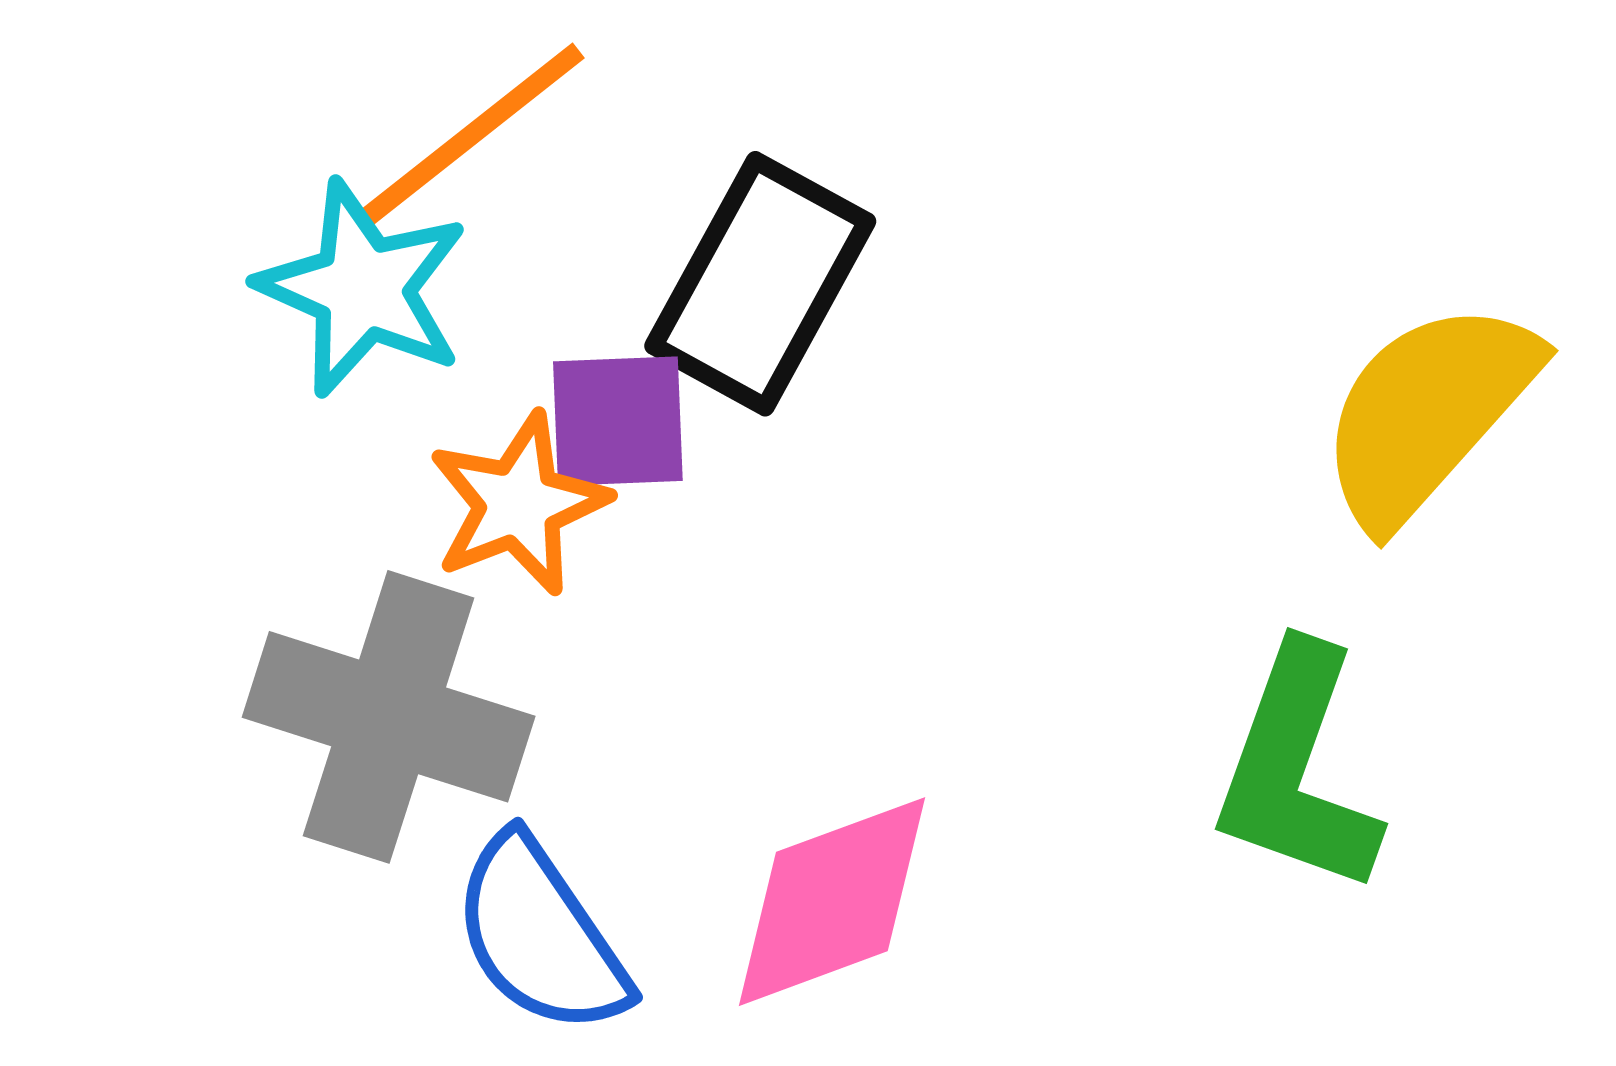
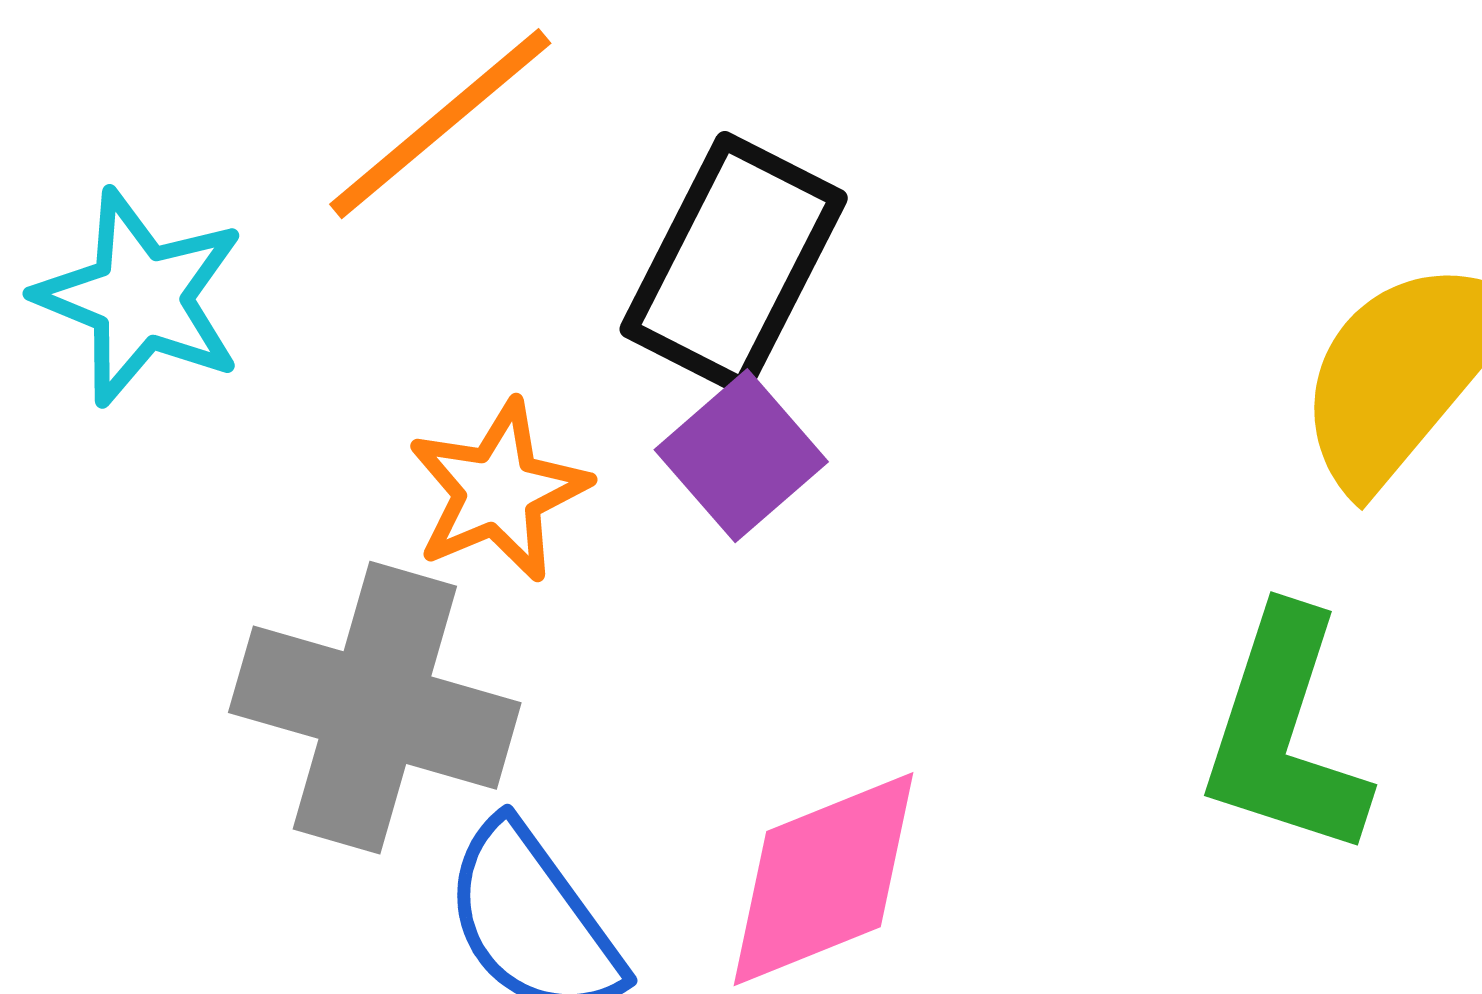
cyan star: (363, 289) -> (140, 297), moved
purple square: (618, 421) -> (741, 456), moved, turned -37

